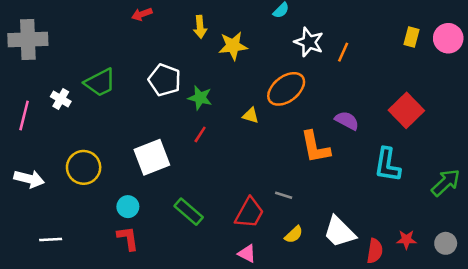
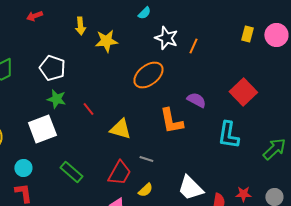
green star: (200, 98) -> (56, 99), moved
yellow triangle: (251, 115) -> (120, 129), moved, size x1.6
red line: (200, 134) -> (88, 109), moved, turned -72
yellow semicircle: (294, 234) -> (145, 190), moved

